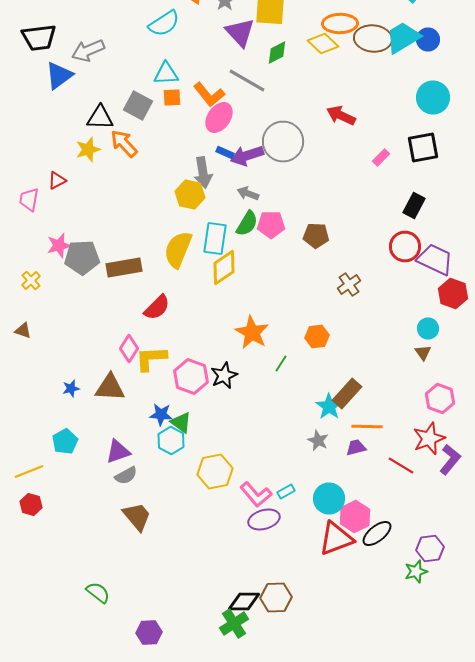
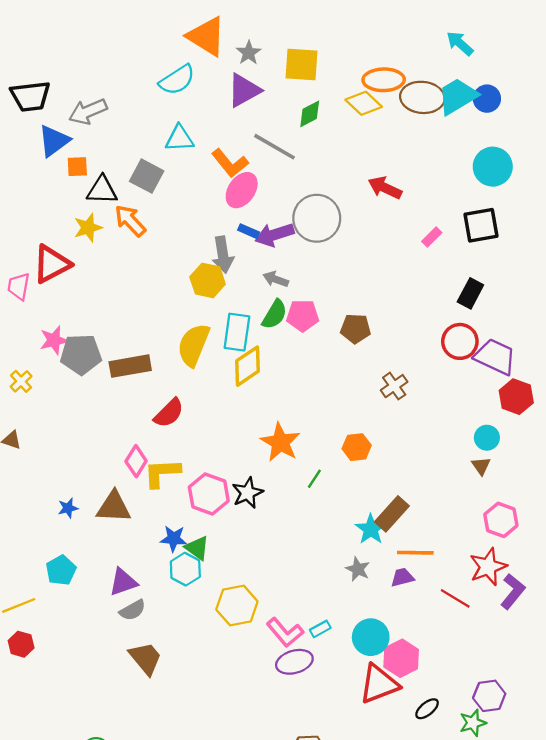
purple triangle: (240, 32) -> (244, 90), moved, turned 44
orange square: (172, 98) -> (77, 167), moved
red triangle: (57, 180) -> (52, 264), size x1.8
black ellipse: (377, 534) -> (427, 709), moved, size x0.7

